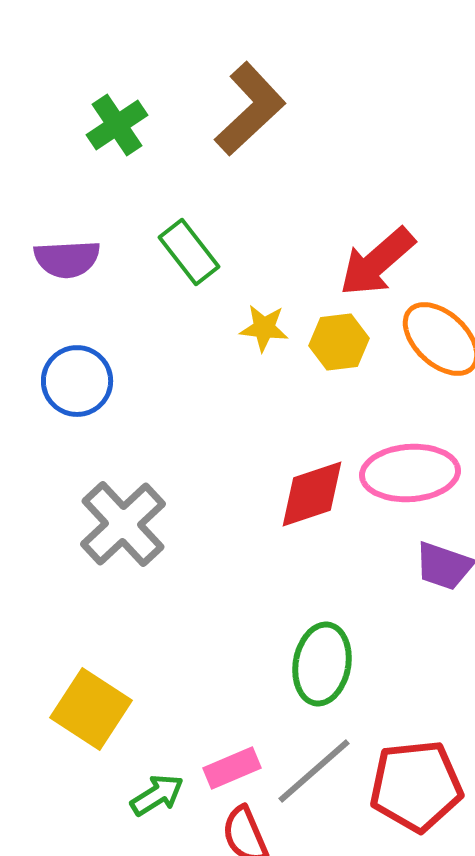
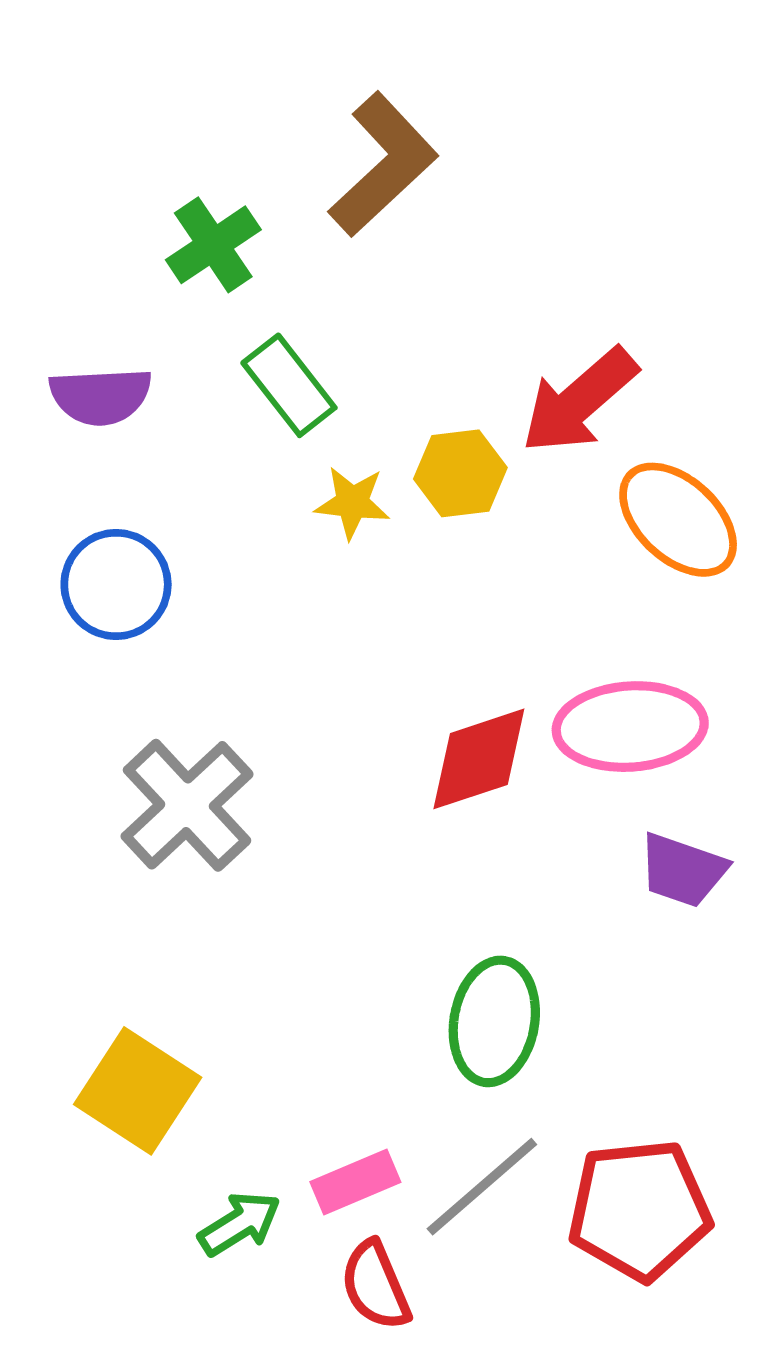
green cross: (117, 125) -> (213, 245), moved
yellow star: (264, 328) -> (352, 503), moved
yellow hexagon: (339, 342) -> (460, 473), moved

